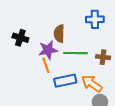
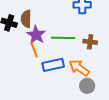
brown semicircle: (59, 34) -> (26, 19), moved
purple star: (48, 50) -> (36, 35), turned -30

